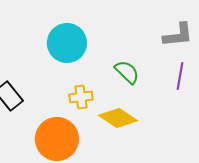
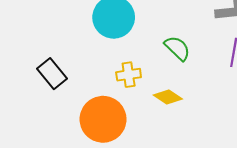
yellow diamond: (118, 118) -> (168, 97), size x0.7

